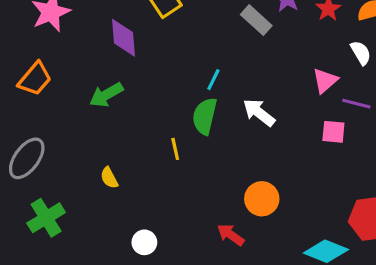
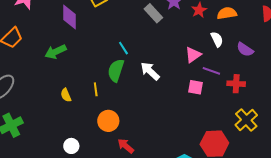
cyan line: (213, 80) -> (123, 48), turned -64
yellow semicircle: (109, 178) -> (66, 95), moved
orange circle: (262, 199) -> (108, 121), moved

